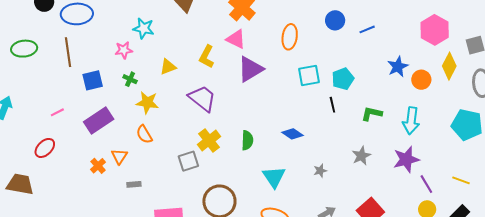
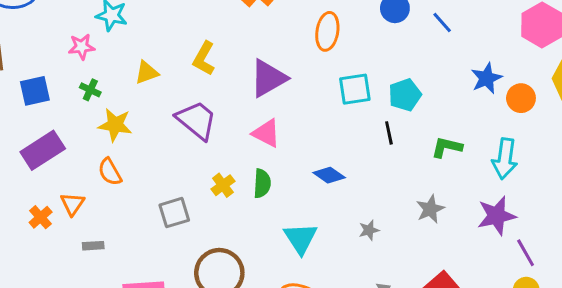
blue line: (367, 29) -> (442, 23), turned 70
pink triangle: (236, 39) -> (266, 133), moved
yellow cross: (209, 141) -> (223, 185), moved, size x0.7

